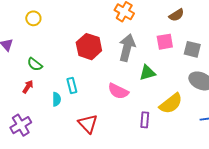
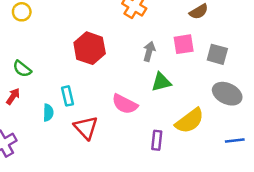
gray arrow: (127, 48) -> (149, 51), moved, size x0.6
red triangle: (88, 124) -> (86, 128), moved

